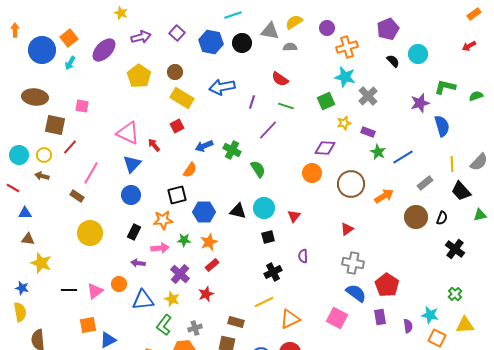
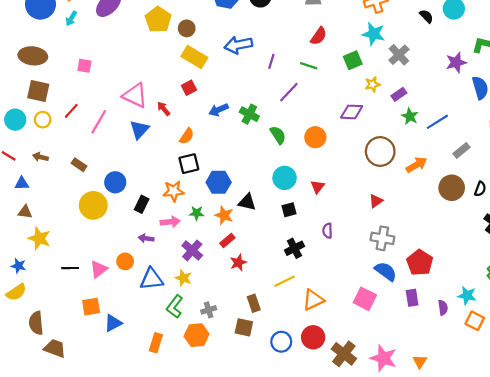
yellow pentagon: (139, 76) -> (158, 20), moved
red semicircle: (280, 79) -> (319, 36), moved, turned -90
brown square: (55, 125) -> (38, 91), moved
purple rectangle: (368, 132) -> (399, 94), turned -56
orange semicircle: (190, 170) -> (187, 136), moved
pink line: (91, 173) -> (99, 122), moved
orange circle: (312, 173) -> (315, 137), moved
brown arrow: (42, 176) -> (40, 157), moved
blue circle: (131, 195) -> (115, 182), moved
black triangle: (238, 211) -> (247, 202), moved
orange star: (209, 242) -> (224, 215), turned -30
red star: (206, 294) -> (238, 263), moved
yellow semicircle: (20, 312) -> (16, 292), turned 66
brown rectangle: (236, 322) -> (254, 303), turned 56

